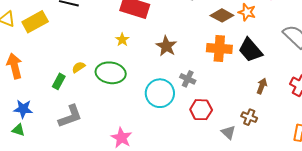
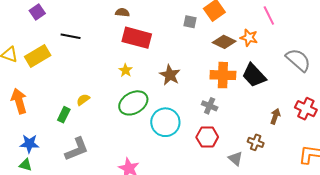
green ellipse: (111, 73) -> (133, 103), moved, turned -36
gray cross: (188, 79) -> (210, 106), moved
brown arrow: (262, 86) -> (275, 116), moved

